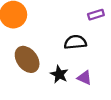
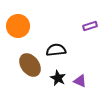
black semicircle: (75, 42) -> (56, 50), moved

